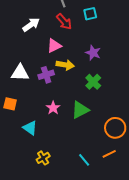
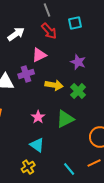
yellow arrow: (65, 65) -> (54, 85), moved
purple cross: (46, 75) -> (26, 74), moved
cyan triangle: (30, 128) -> (37, 145), moved

